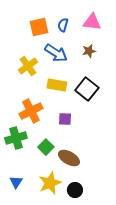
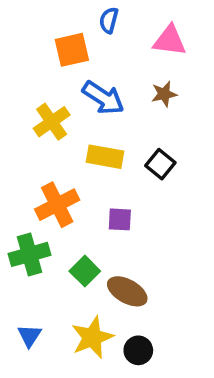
blue semicircle: (63, 25) -> (109, 20), moved
black square: (87, 89) -> (160, 164), size x0.7

